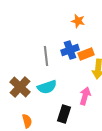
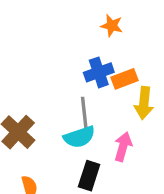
gray line: (46, 56) -> (84, 113), moved
cyan semicircle: (47, 87) -> (79, 137), moved

